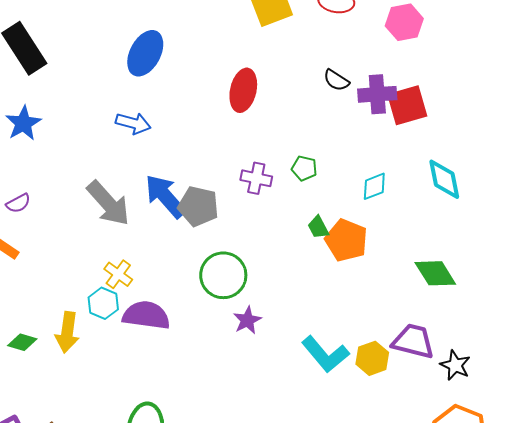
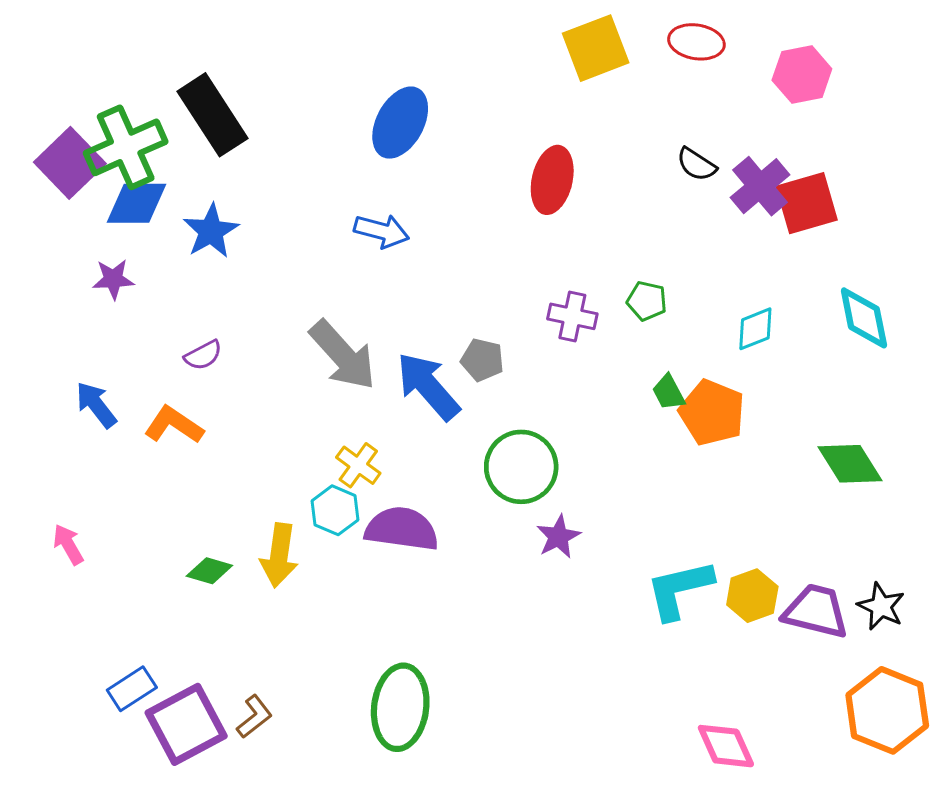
purple cross: (377, 94) -> (760, 186), turned -36
blue arrow: (165, 196) -> (428, 386), moved
gray pentagon: (198, 206) -> (482, 360), size x0.7
purple trapezoid: (413, 341) -> (816, 611), moved
cyan L-shape: (325, 354) -> (679, 589), turned 117

